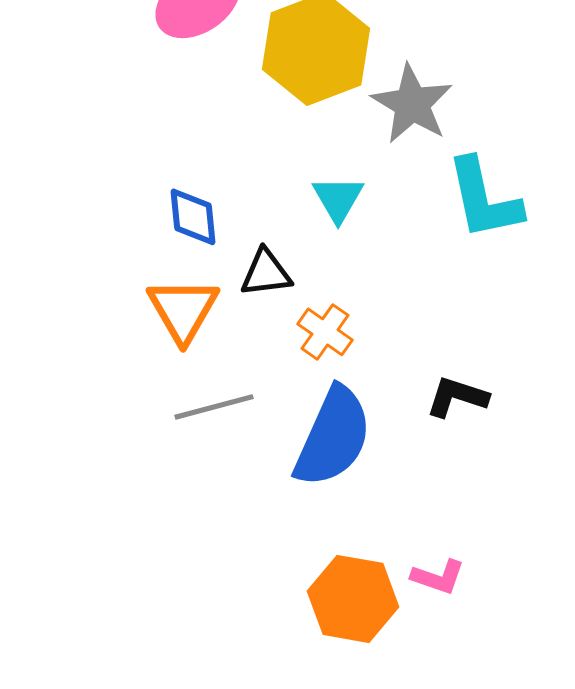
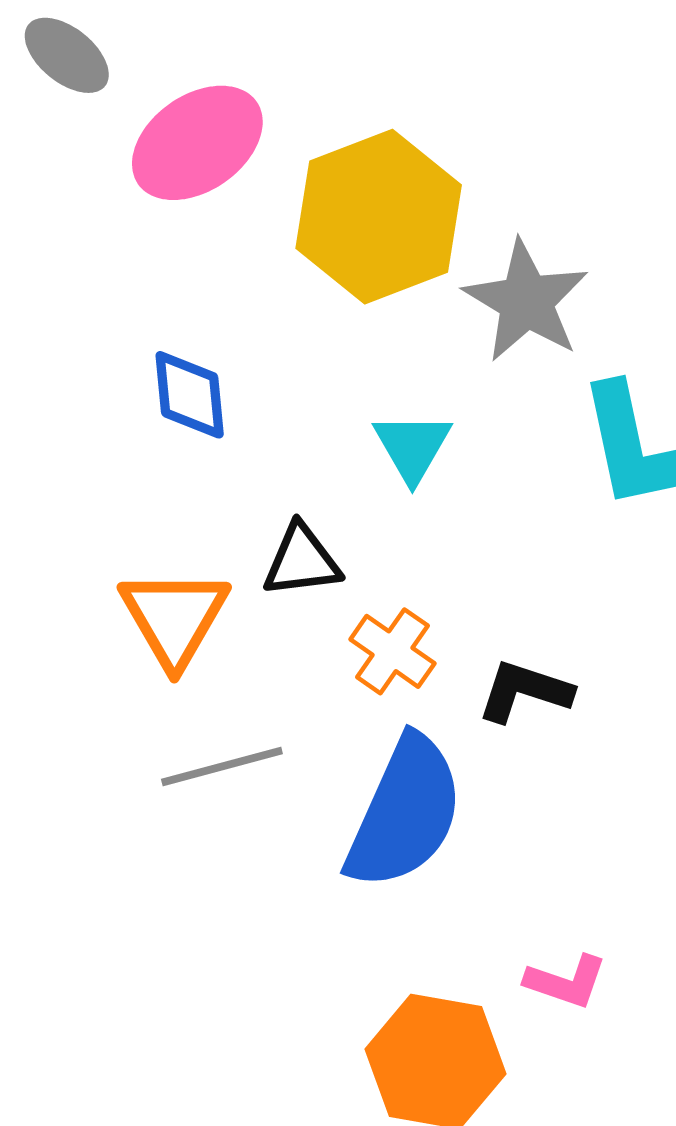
blue diamond: (193, 217) -> (190, 395), moved
black L-shape: (457, 397) -> (525, 691), moved
pink L-shape: (438, 577) -> (566, 982), moved

